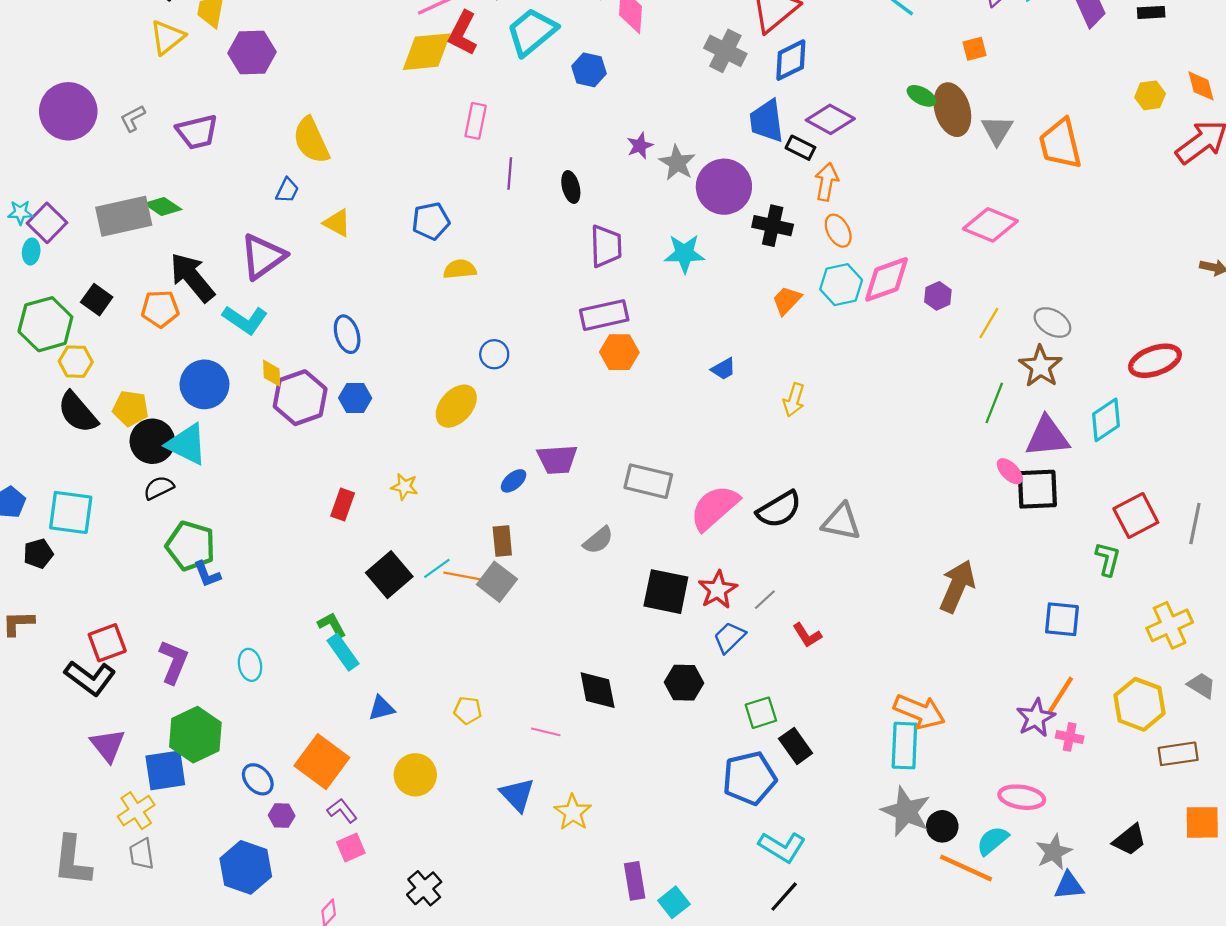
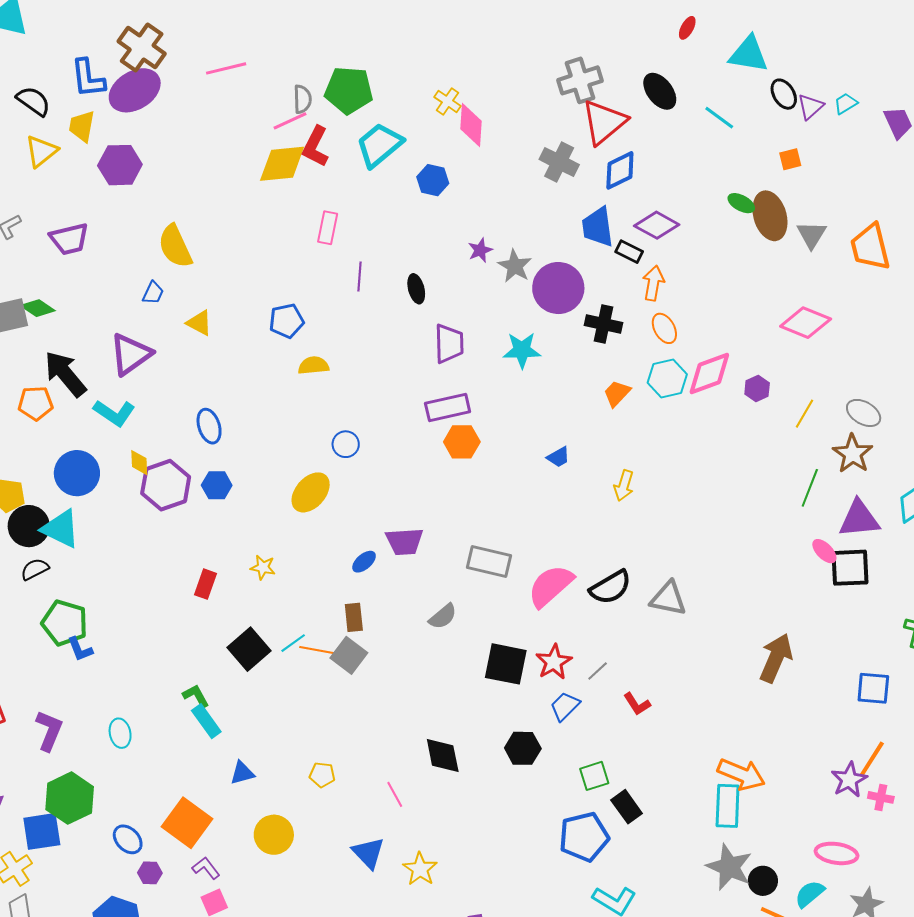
pink line: (546, 732) -> (395, 794), turned 48

